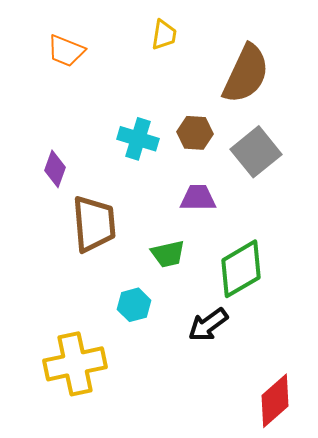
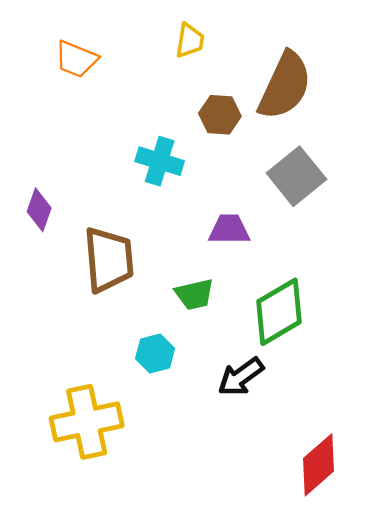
brown hexagon: (195, 133) -> (220, 115), moved
purple diamond: (55, 169) -> (39, 210), moved

